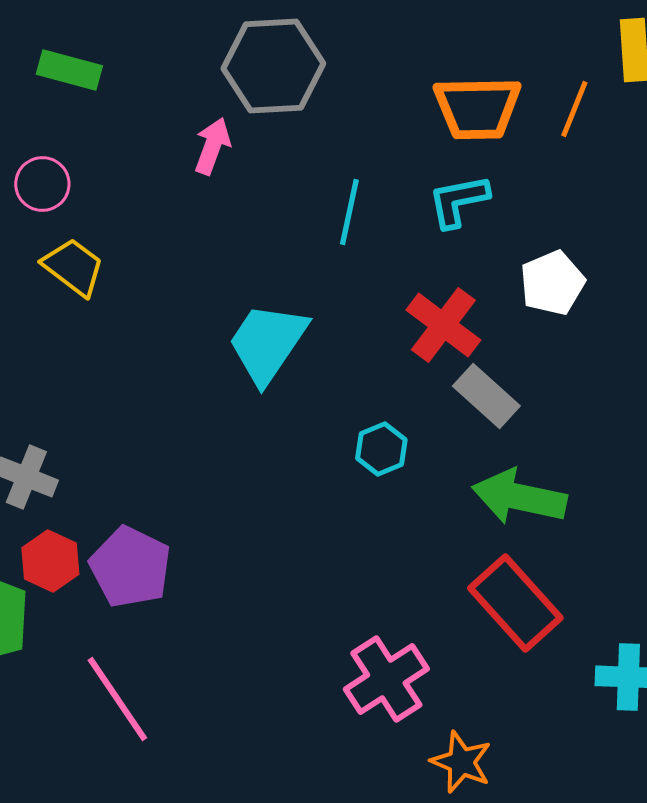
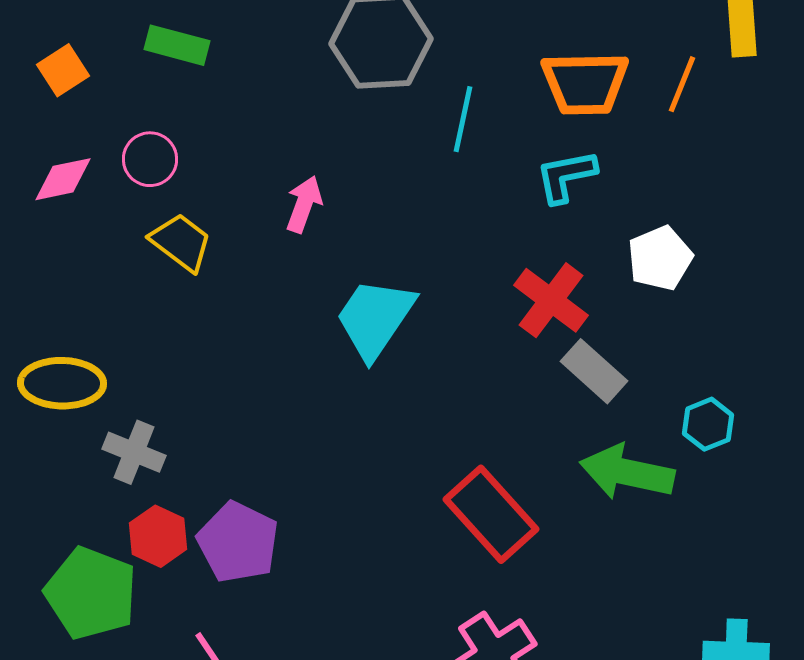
pink arrow: (212, 146) -> (304, 204), moved
cyan line: (349, 212) -> (463, 119), moved
cyan hexagon: (381, 449) -> (708, 424), moved
red rectangle: (515, 603) -> (491, 514), moved

